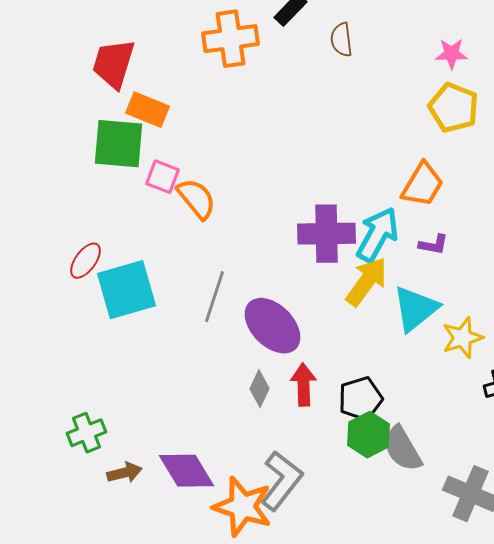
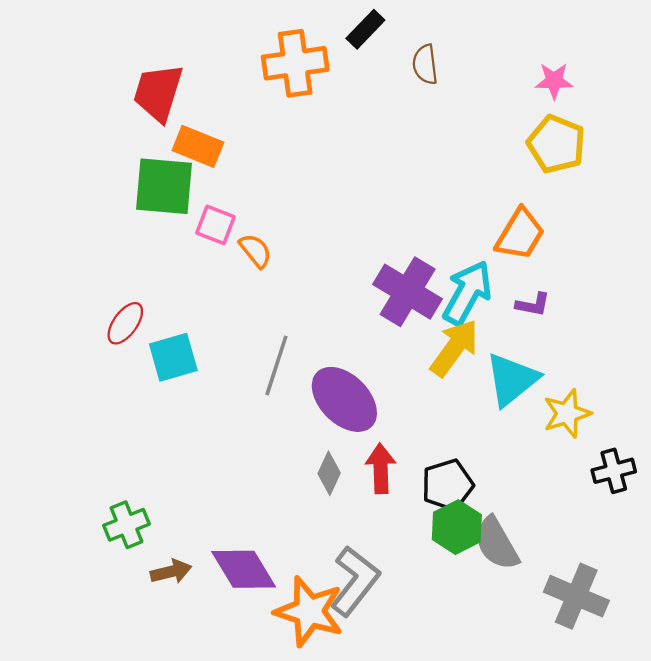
orange semicircle: (196, 199) -> (255, 251), size x0.7
purple cross: (326, 234) -> (408, 292), turned 32
cyan square: (126, 290) -> (173, 357), size x0.7

